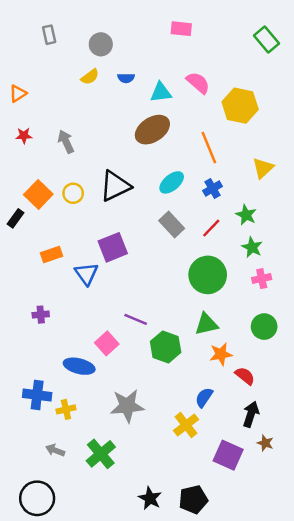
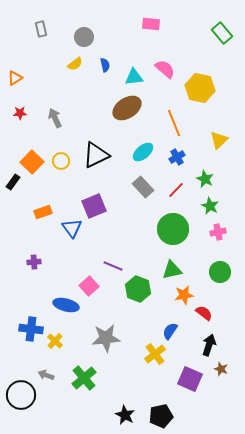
blue semicircle: (126, 78) -> (105, 65), turned -104
yellow cross: (66, 409) -> (55, 341), turned -35
black circle: (37, 498) -> (21, 395), moved

